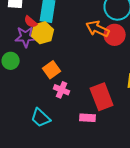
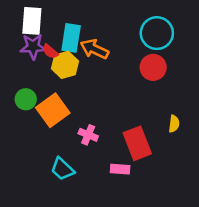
orange arrow: (98, 29) -> (94, 49), moved
purple star: (26, 37) -> (33, 47), moved
orange square: (52, 70) -> (53, 110), moved, size x1.5

